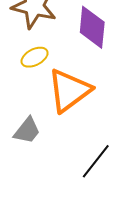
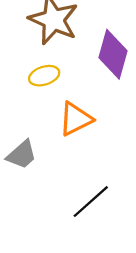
orange triangle: (69, 90) -> (76, 119), size x0.7

